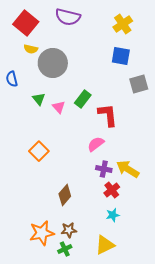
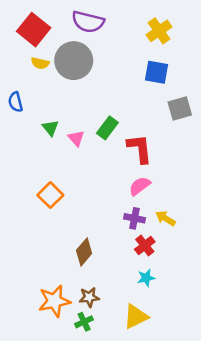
gray circle: (53, 63) -> (74, 61), moved
pink semicircle: (96, 144) -> (140, 186), moved
yellow arrow: (128, 169) -> (165, 218), size x0.7

